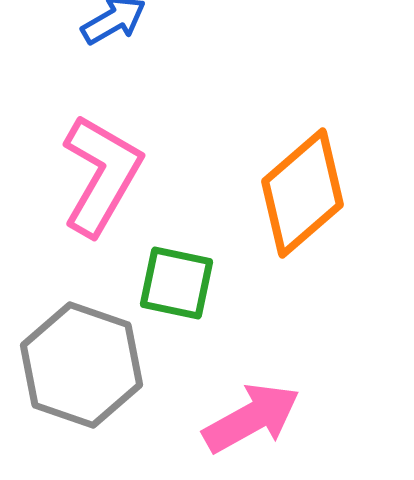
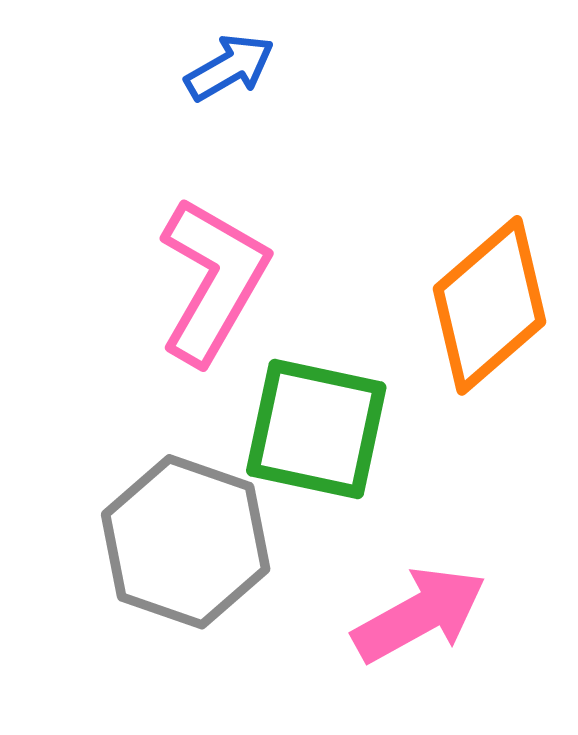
green square: (176, 283) -> (316, 429), size x1.4

